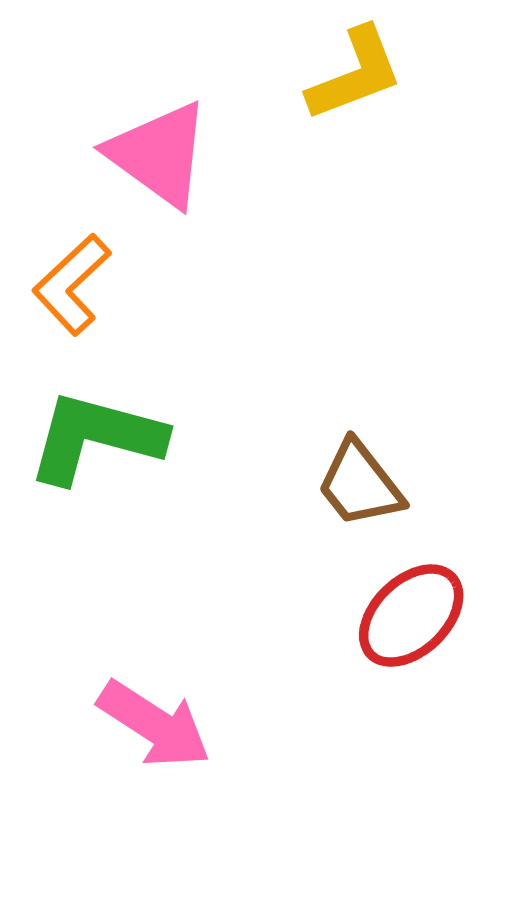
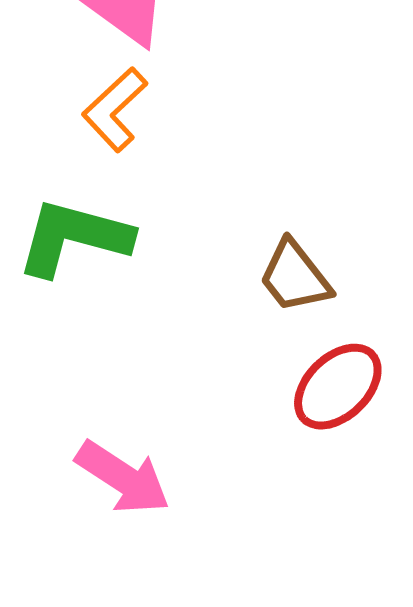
orange L-shape: (72, 284) -> (115, 110), moved

